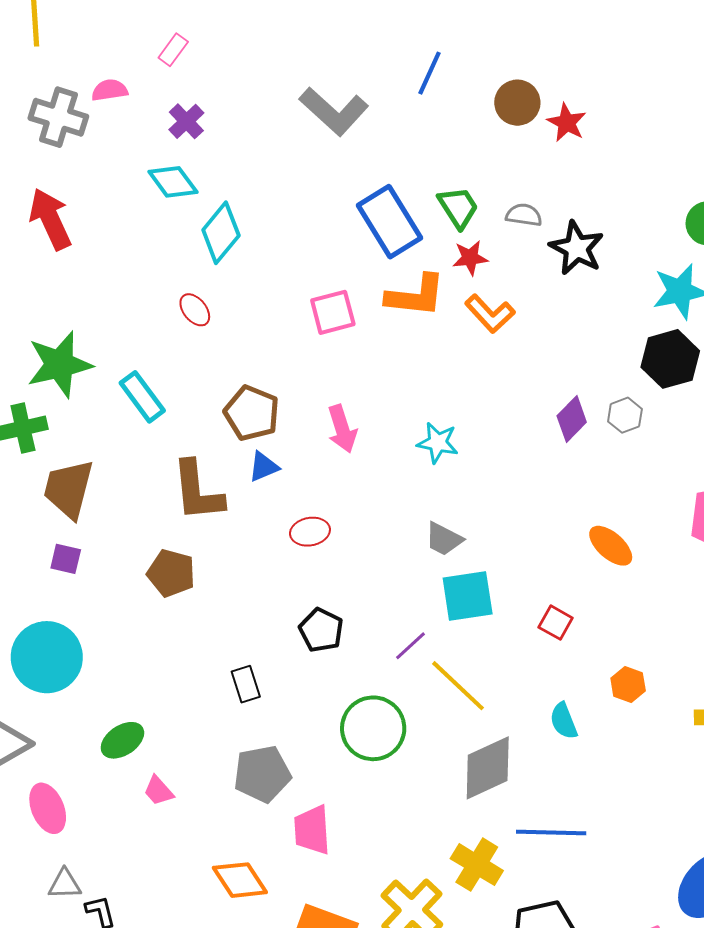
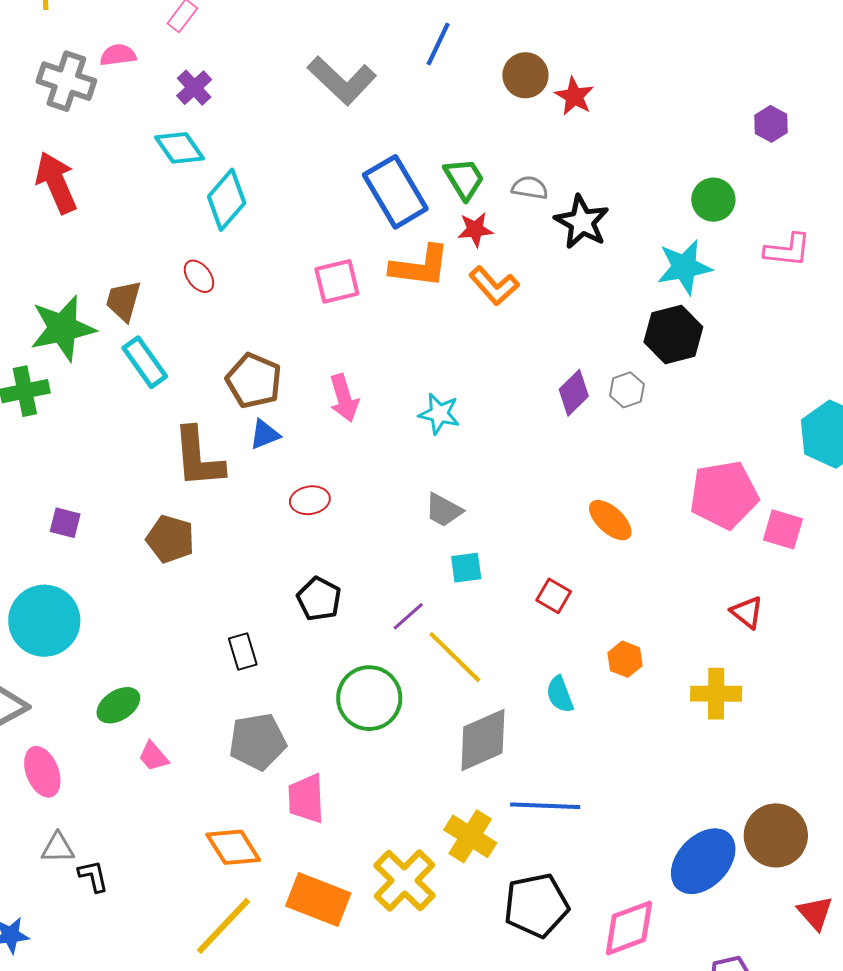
brown trapezoid: (69, 489) -> (123, 301), moved, size x0.7
cyan square: (468, 596) -> (466, 568), size x0.6

